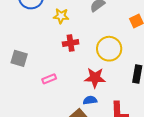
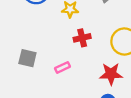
pink rectangle: (49, 79) -> (63, 67), moved

